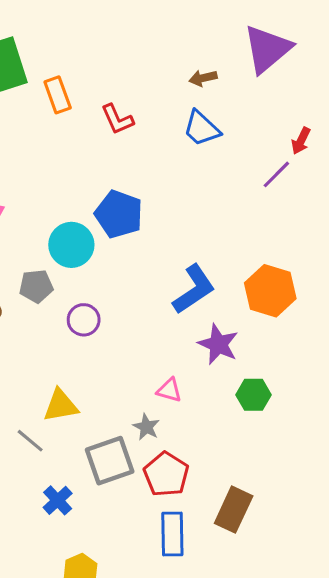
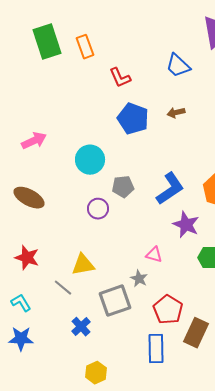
brown arrow: (203, 78) -> (176, 113), moved
orange rectangle: (58, 95) -> (85, 47), moved
blue trapezoid: (201, 129) -> (178, 66), moved
blue pentagon: (119, 214) -> (133, 119), moved
gray pentagon: (36, 286) -> (123, 187), moved
red pentagon: (166, 474) -> (168, 310), moved

